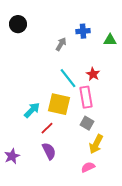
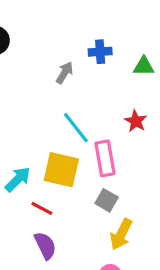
red star: (93, 74) -> (136, 121), moved
red line: (47, 128) -> (42, 208), turned 72

